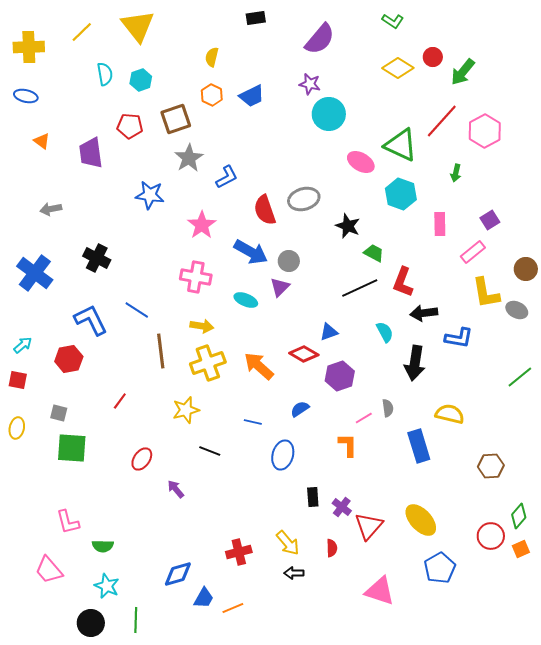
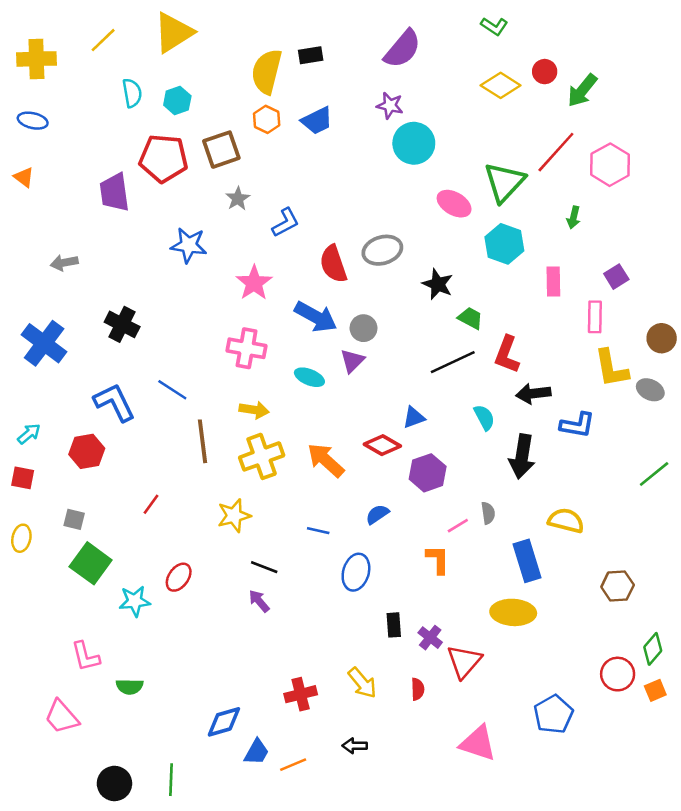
black rectangle: (256, 18) -> (311, 55), moved
yellow triangle: (138, 26) -> (174, 33), turned 36
yellow semicircle: (212, 57) -> (267, 72), size x1.8
red pentagon: (130, 126) -> (164, 158), size x1.5
orange triangle: (42, 141) -> (24, 177), moved
green triangle: (401, 145) -> (504, 182), turned 48
gray star: (189, 158) -> (238, 199), size x0.7
pink rectangle: (473, 252) -> (595, 317), turned -50
green square: (72, 448) -> (91, 563), turned 32
purple arrow: (176, 489) -> (259, 601), moved
yellow ellipse: (421, 520) -> (513, 612), moved, turned -44
black arrow: (294, 573) -> (355, 746), moved
cyan star: (107, 586) -> (135, 601), moved, turned -30

